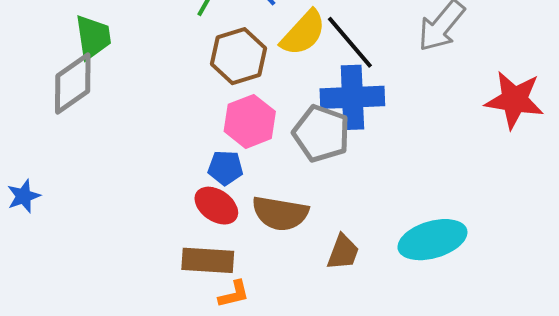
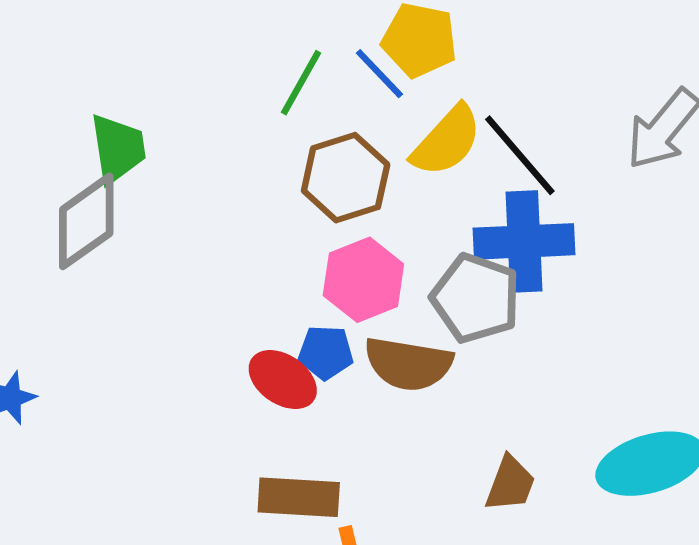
red ellipse: (216, 206) -> (283, 380), moved
brown semicircle: (280, 213) -> (408, 364), moved

